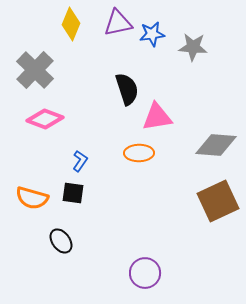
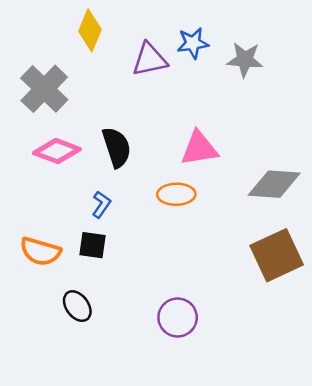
purple triangle: (118, 23) -> (150, 60), moved
black semicircle: (127, 89) -> (117, 147), moved
purple circle: (145, 273) -> (178, 317), moved

